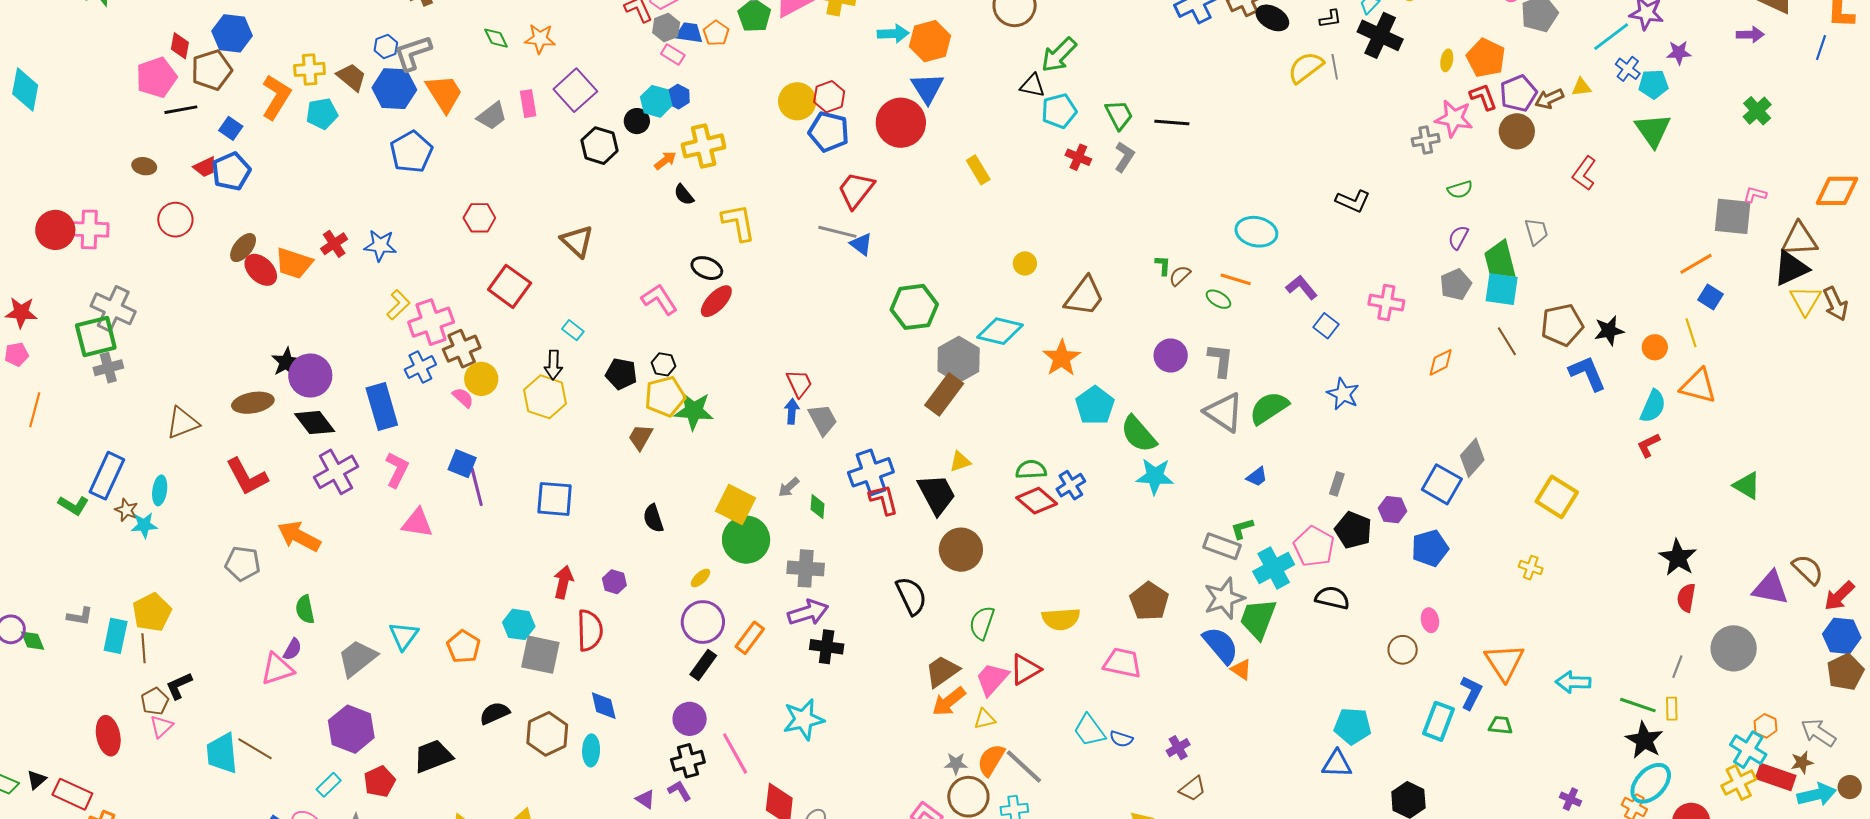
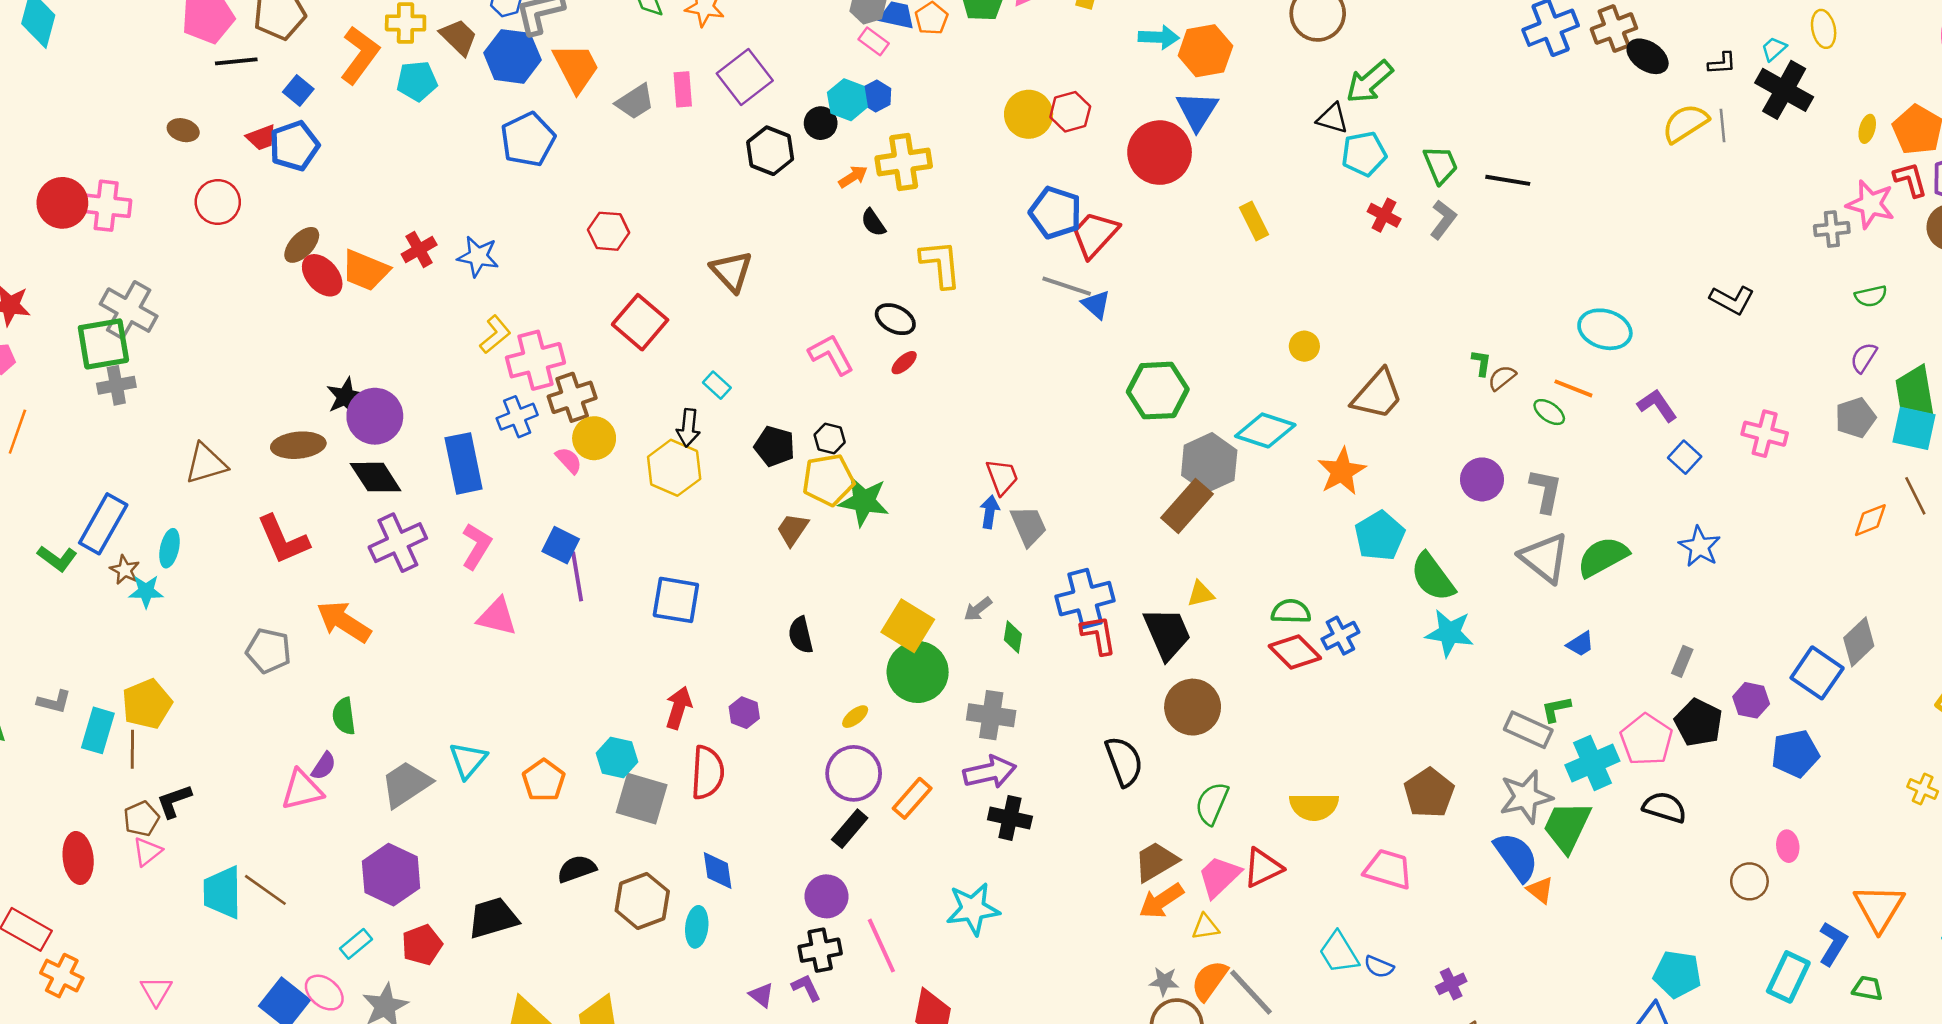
blue pentagon: (829, 132) -> (1056, 213), moved
red ellipse: (716, 301) -> (904, 363), size x0.6
orange diamond: (1441, 362) -> (1870, 520), moved

